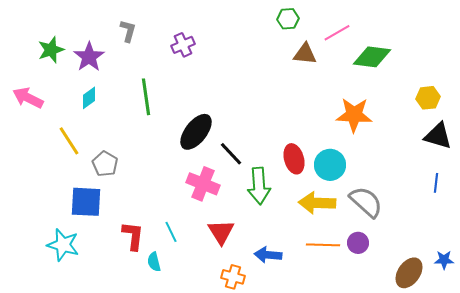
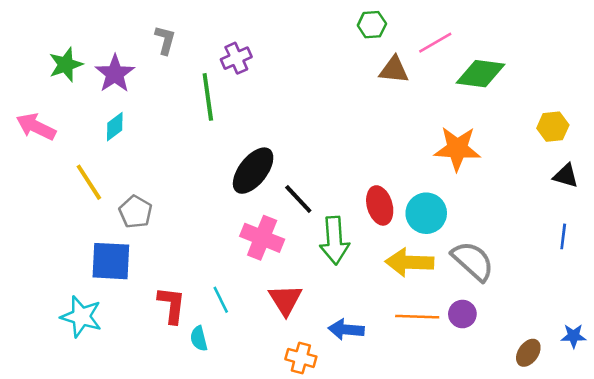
green line: (146, 97) -> (208, 97), moved
black triangle: (438, 136) -> (566, 176), size x0.7
brown ellipse: (409, 273) -> (528, 353), size x0.7

